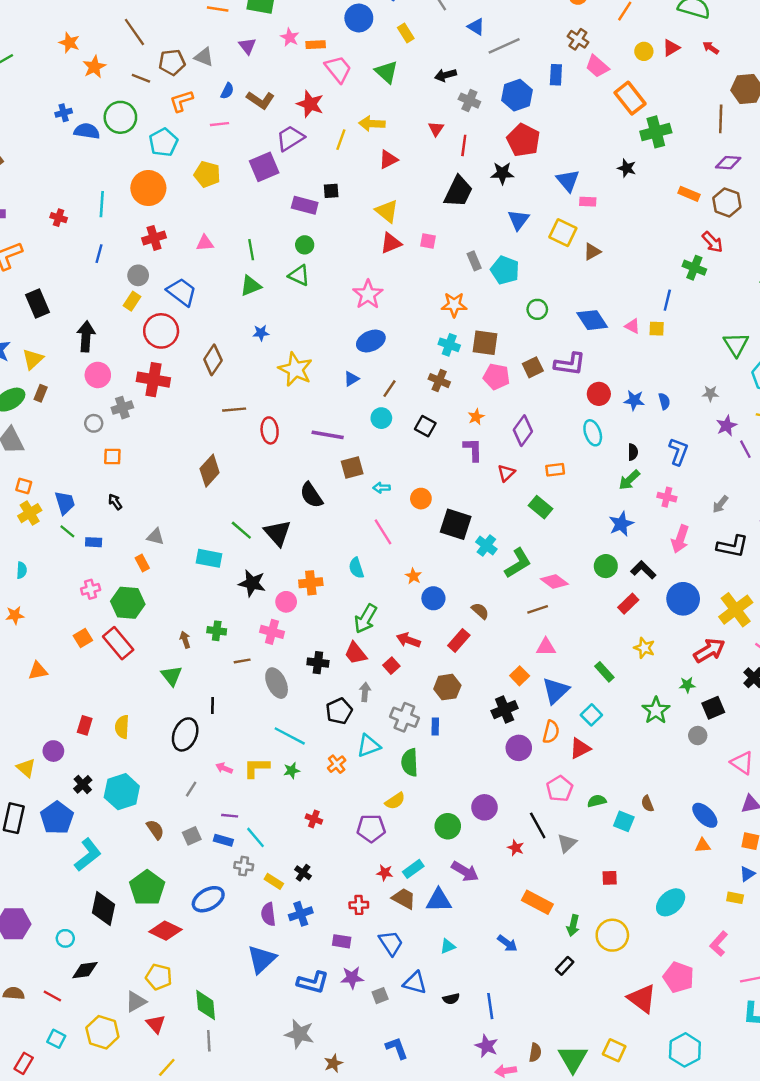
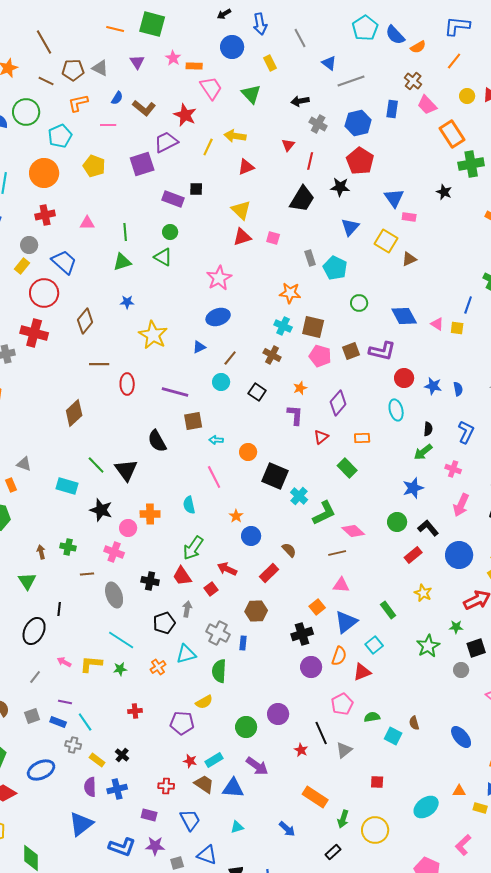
red cross: (314, 819) -> (135, 711), turned -32
orange triangle: (703, 845) -> (459, 791), moved

